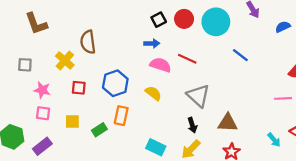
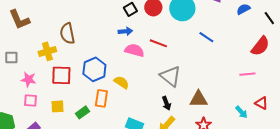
yellow cross: (65, 61) -> (47, 51), turned 36
red square: (79, 88) -> (61, 75), size x1.5
yellow semicircle: (153, 93) -> (121, 82), moved

